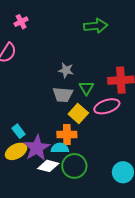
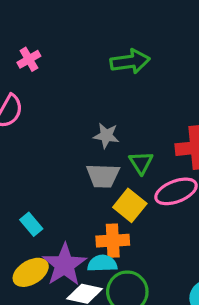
green arrow: (96, 26) -> (130, 62), moved
cyan rectangle: (18, 131) -> (31, 224), moved

